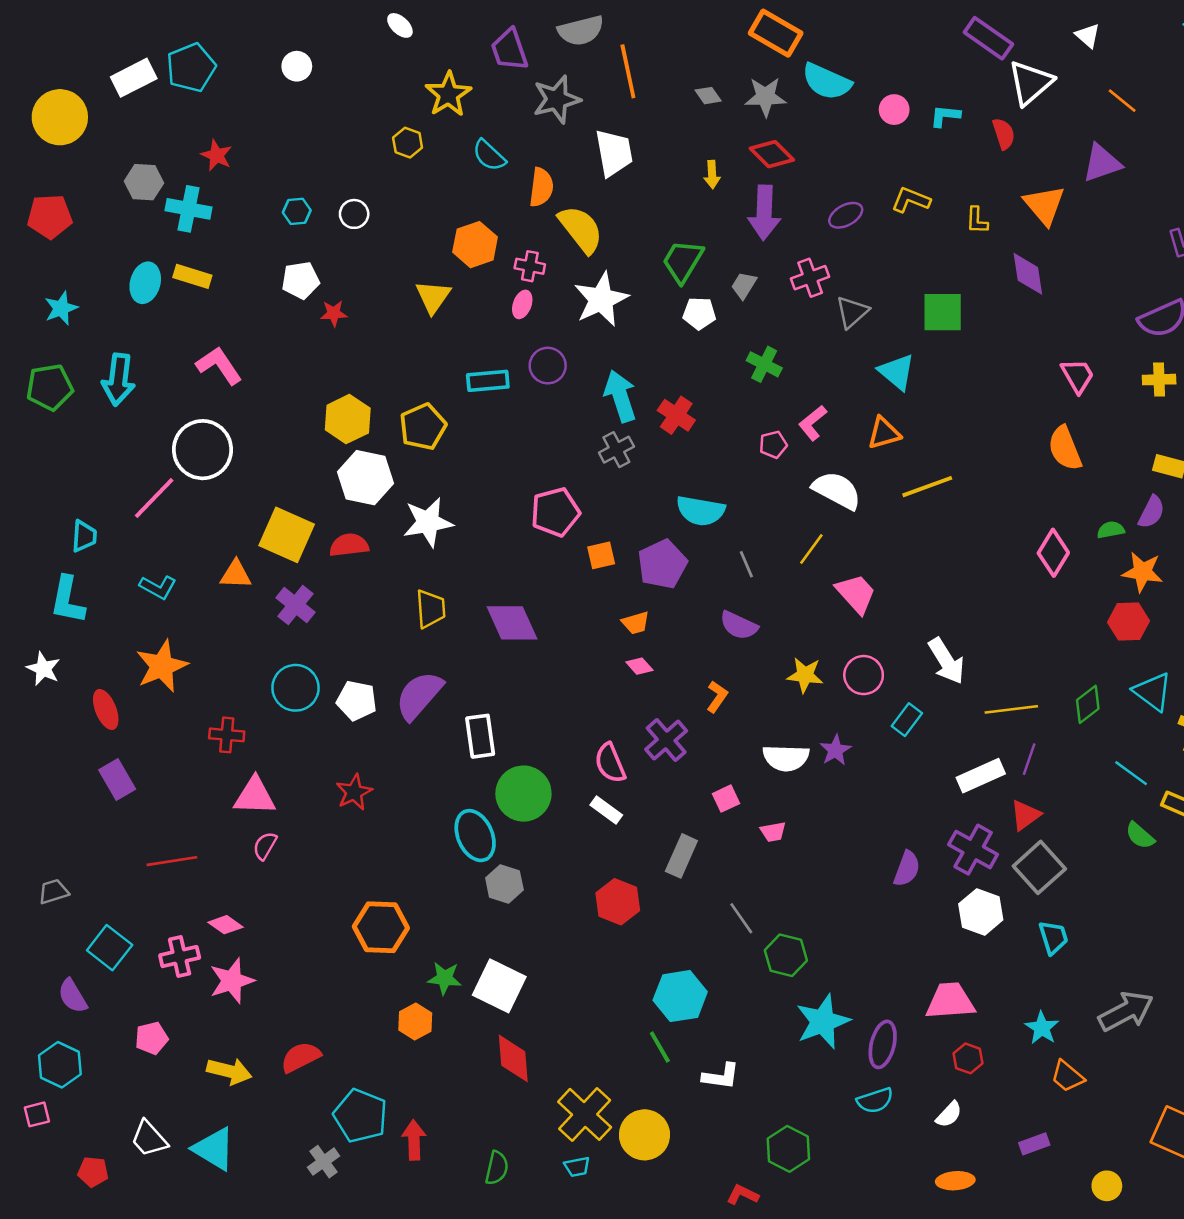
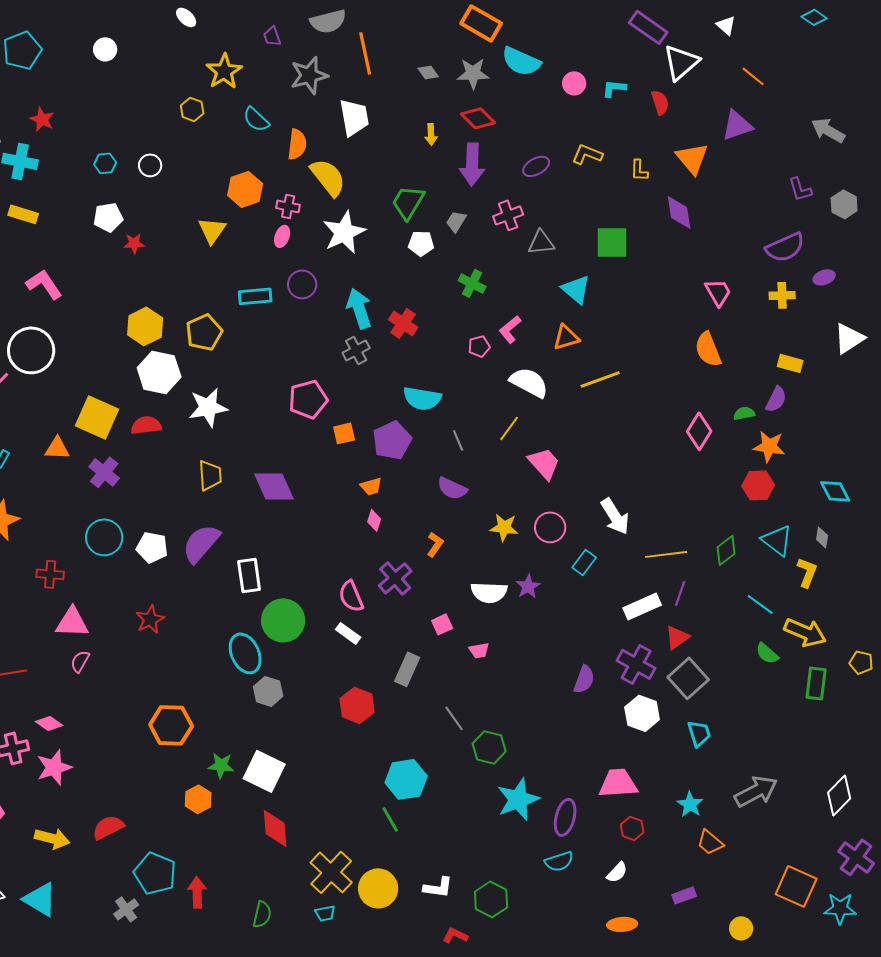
purple trapezoid: (509, 50) -> (272, 36), size x0.6
gray triangle: (852, 312) -> (541, 242), turned 36
pink diamond: (639, 666) -> (374, 520), turned 60
white L-shape: (721, 1076) -> (438, 887), moved

